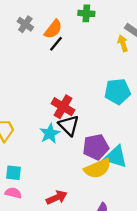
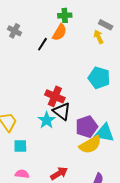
orange semicircle: (53, 29) -> (60, 32), moved
cyan pentagon: (117, 91) -> (99, 78), turned 30
cyan square: (14, 173) -> (20, 146), moved

